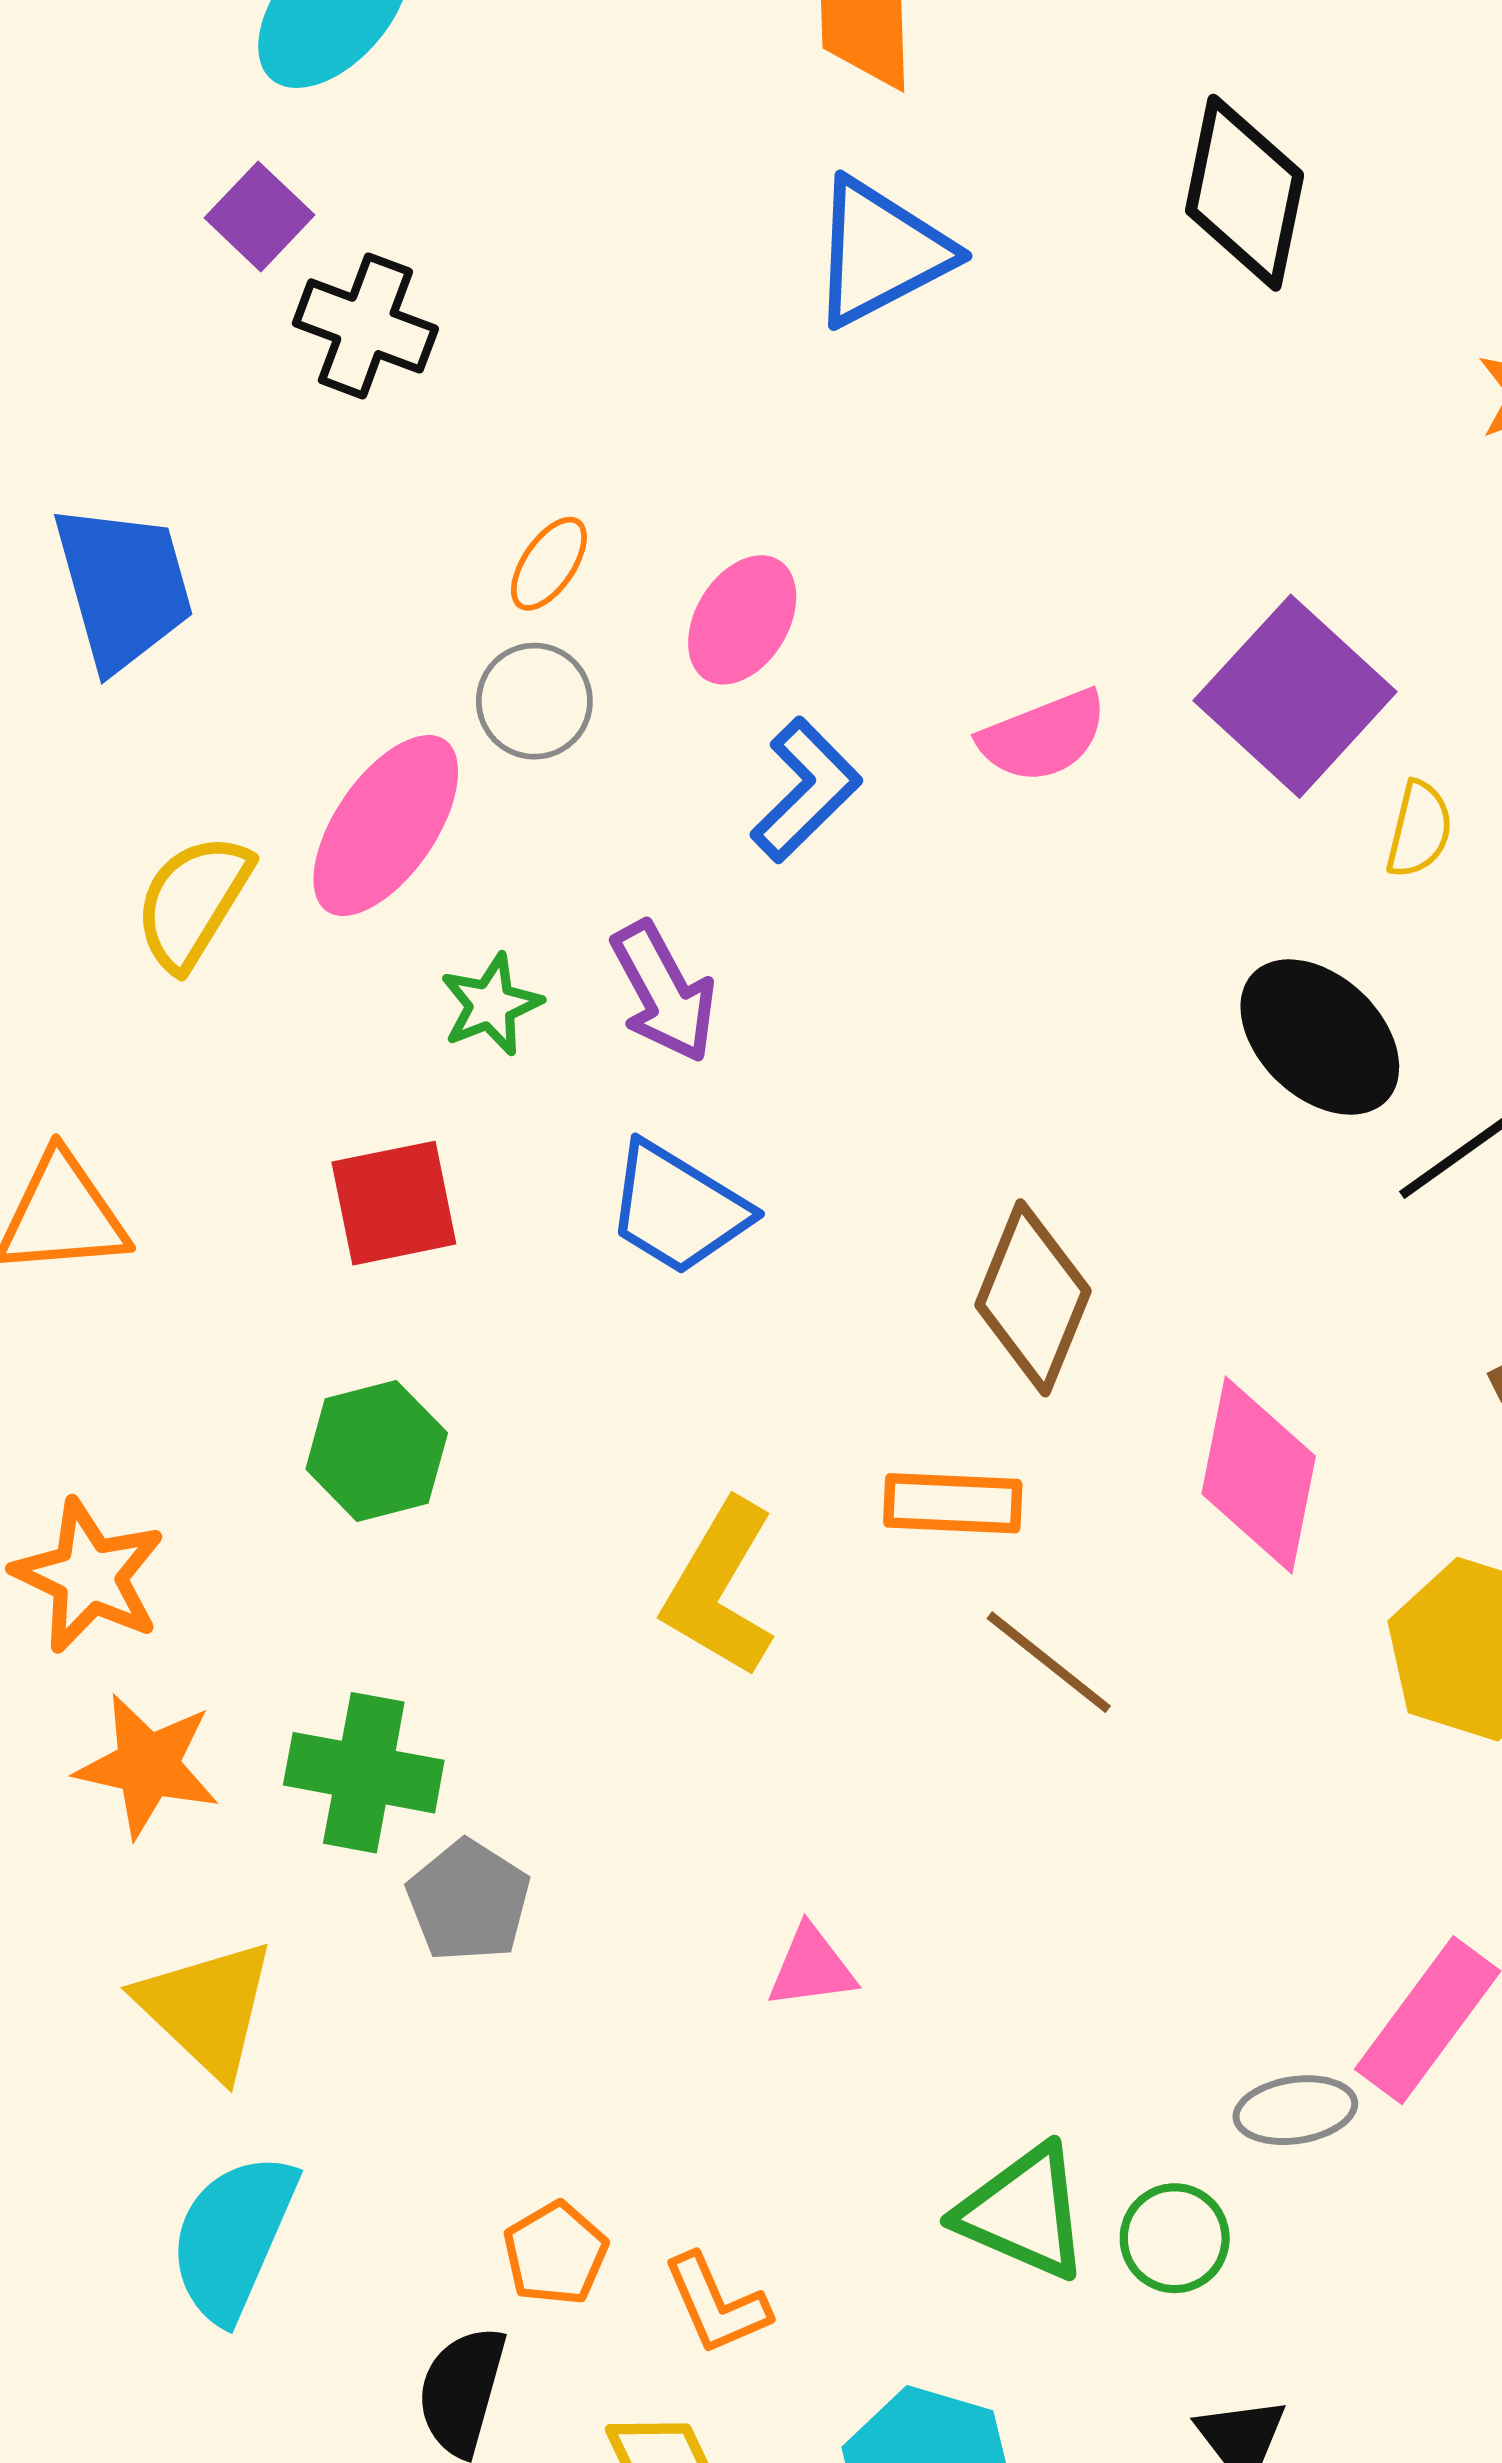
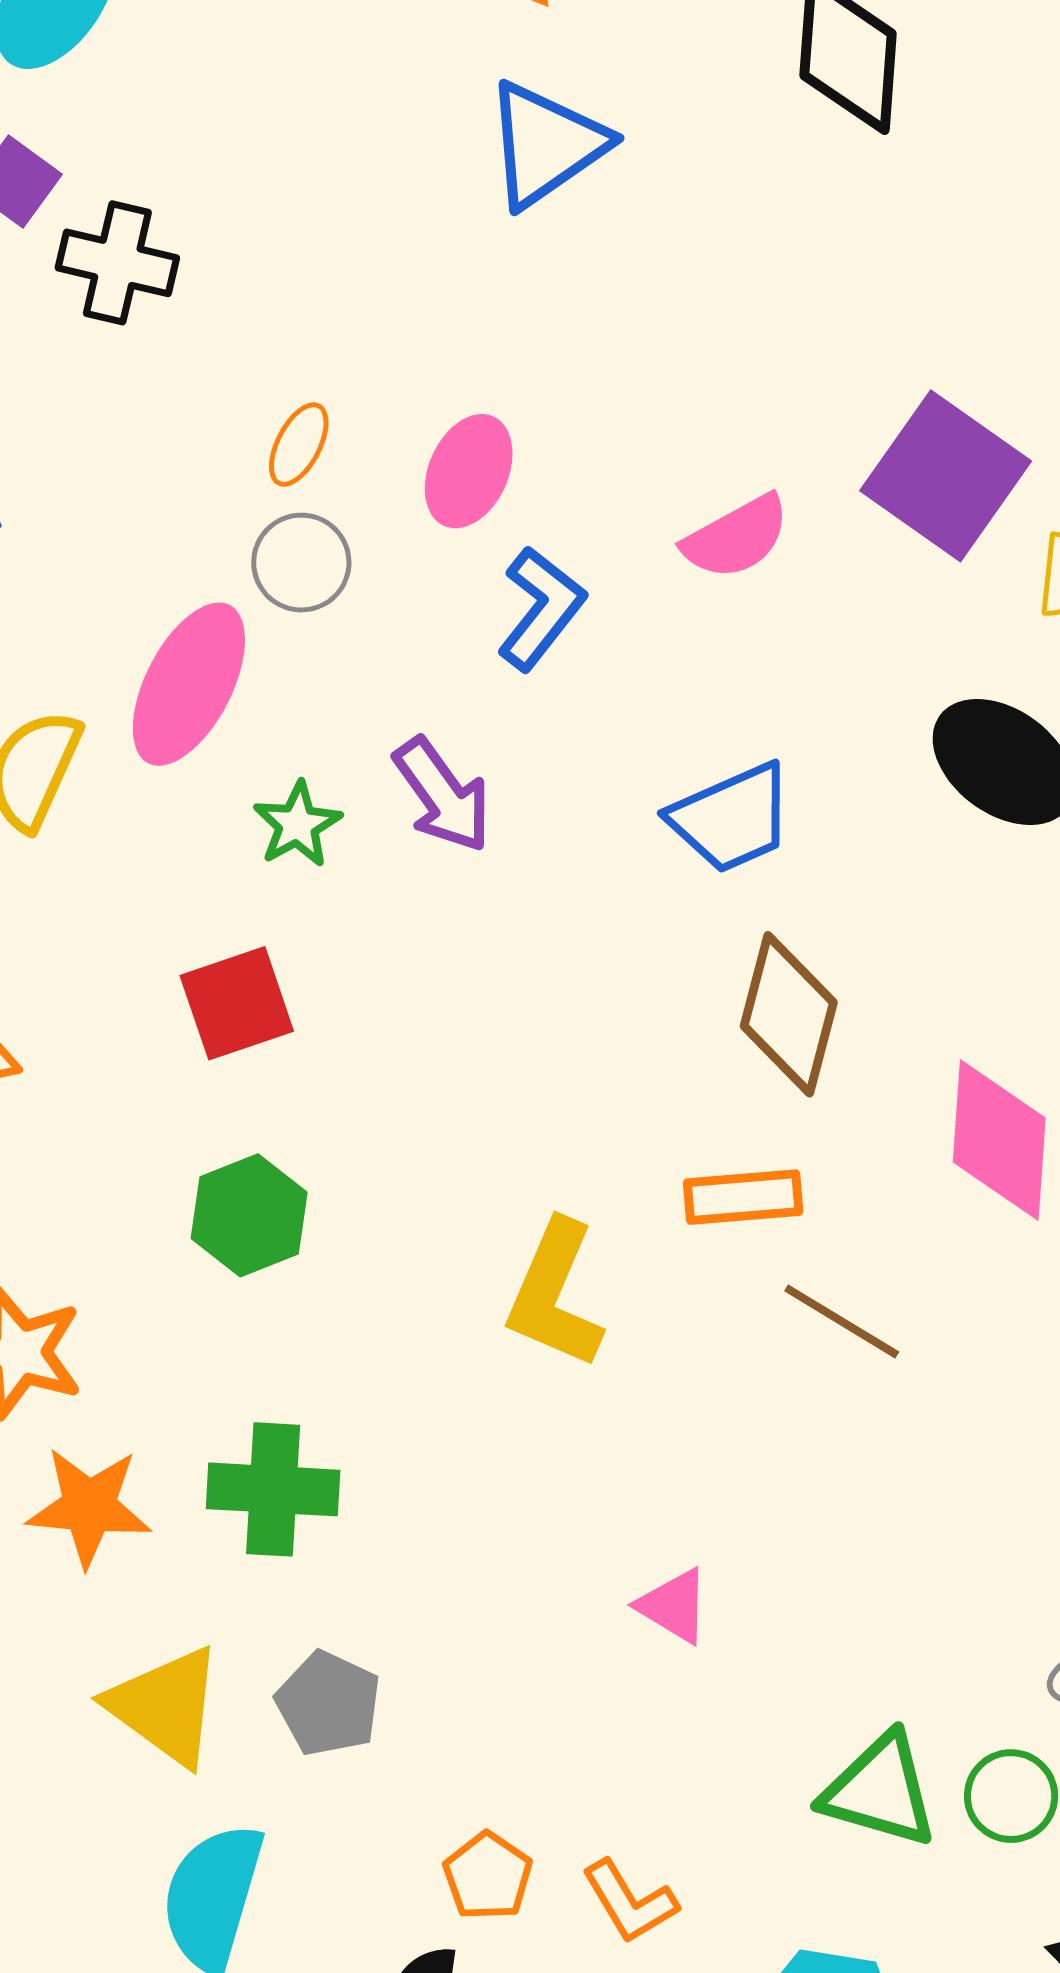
blue trapezoid: (678, 1209) -> (731, 818), moved, turned -48
gray pentagon: (468, 1901) -> (328, 1704), moved
pink triangle: (811, 1967) -> (674, 1606), turned 46

